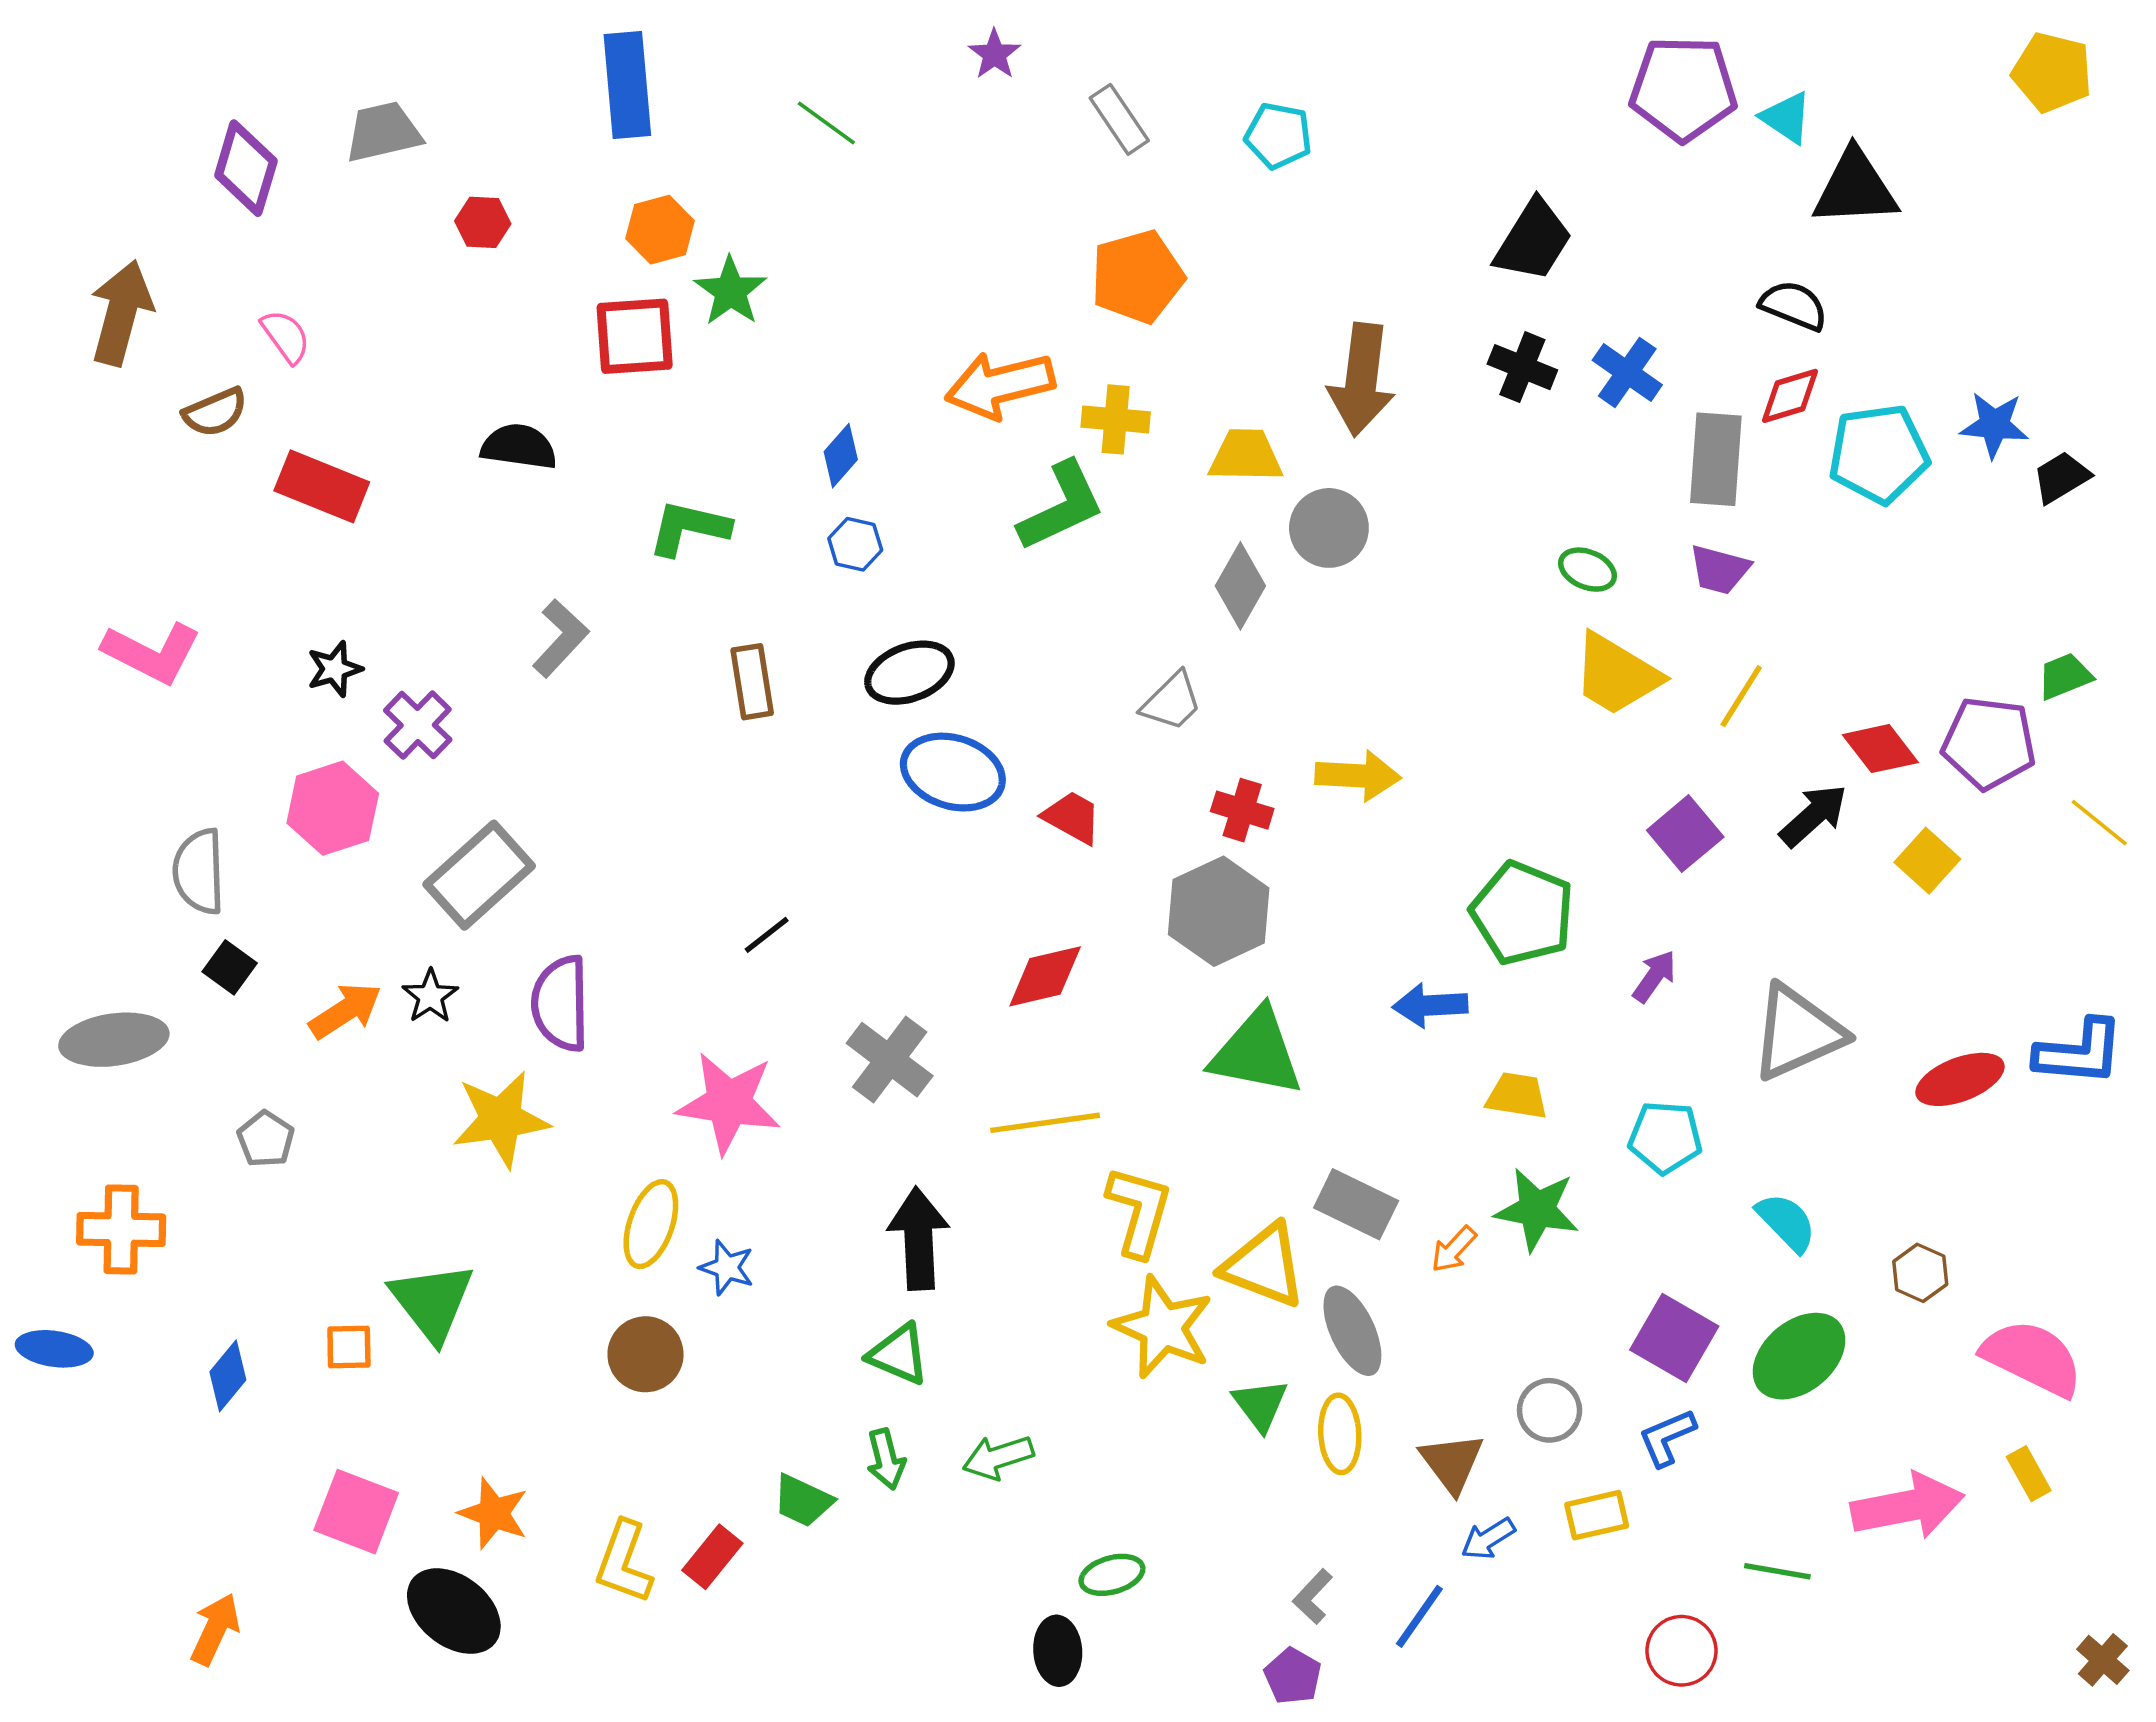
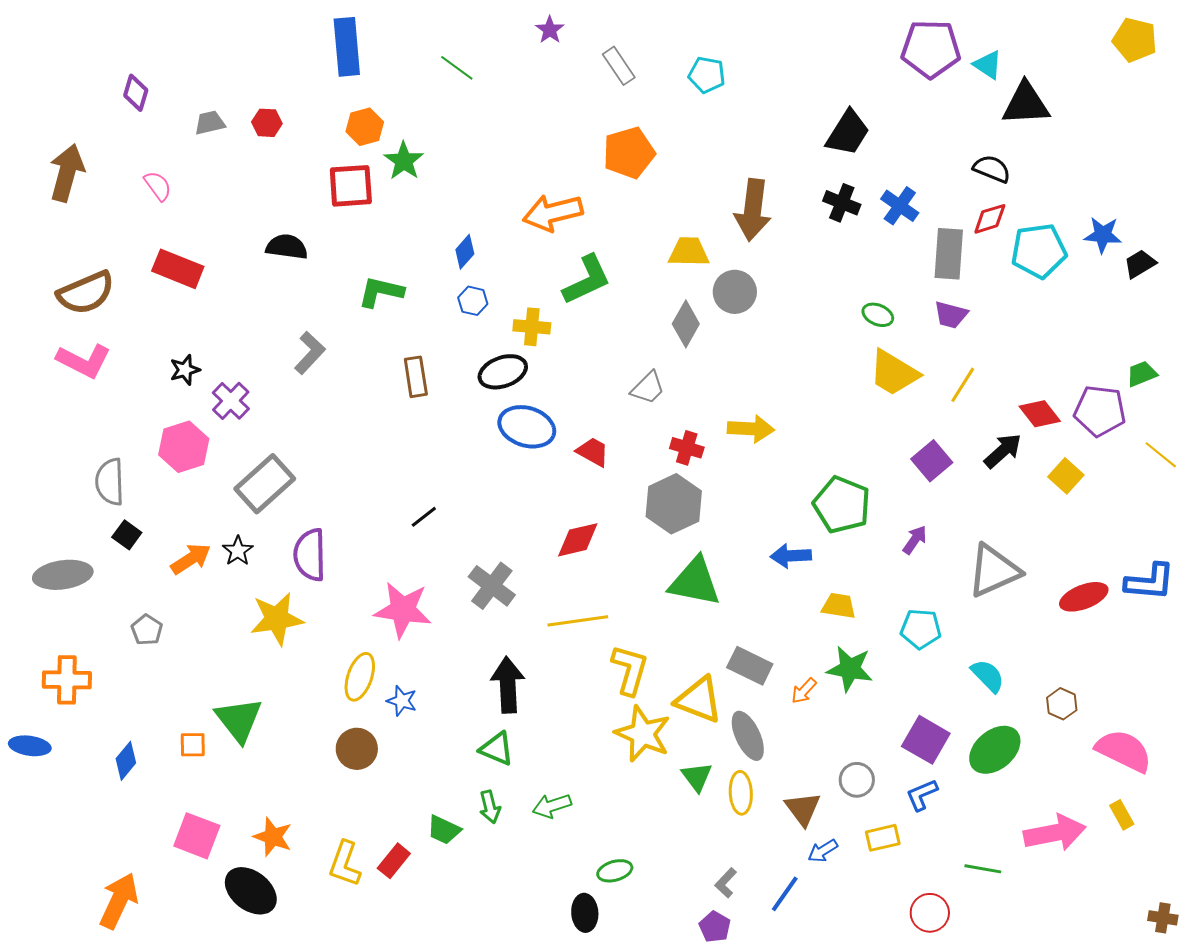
gray trapezoid: (383, 132) -> (210, 123), moved, size x0.7
purple diamond: (246, 168) -> (136, 93), size x0.7
brown semicircle: (215, 412) -> (86, 293), moved, size x1.6
yellow cross: (1116, 419) -> (532, 327), moved
orange arrow: (215, 1629) -> (119, 901), size x1.4
brown cross: (2103, 1660) -> (1163, 918), turned -32

